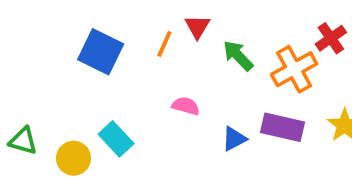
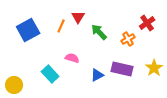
blue square: (101, 52) -> (28, 30), turned 35
orange cross: (294, 69) -> (128, 39), size x0.6
cyan rectangle: (116, 139) -> (50, 74), moved

